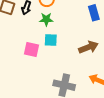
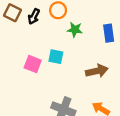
green star: (46, 19) -> (75, 30), moved

